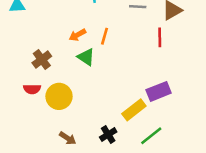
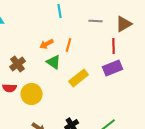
purple rectangle: (159, 91) -> (113, 68), moved
yellow rectangle: (134, 110) -> (79, 78), moved

